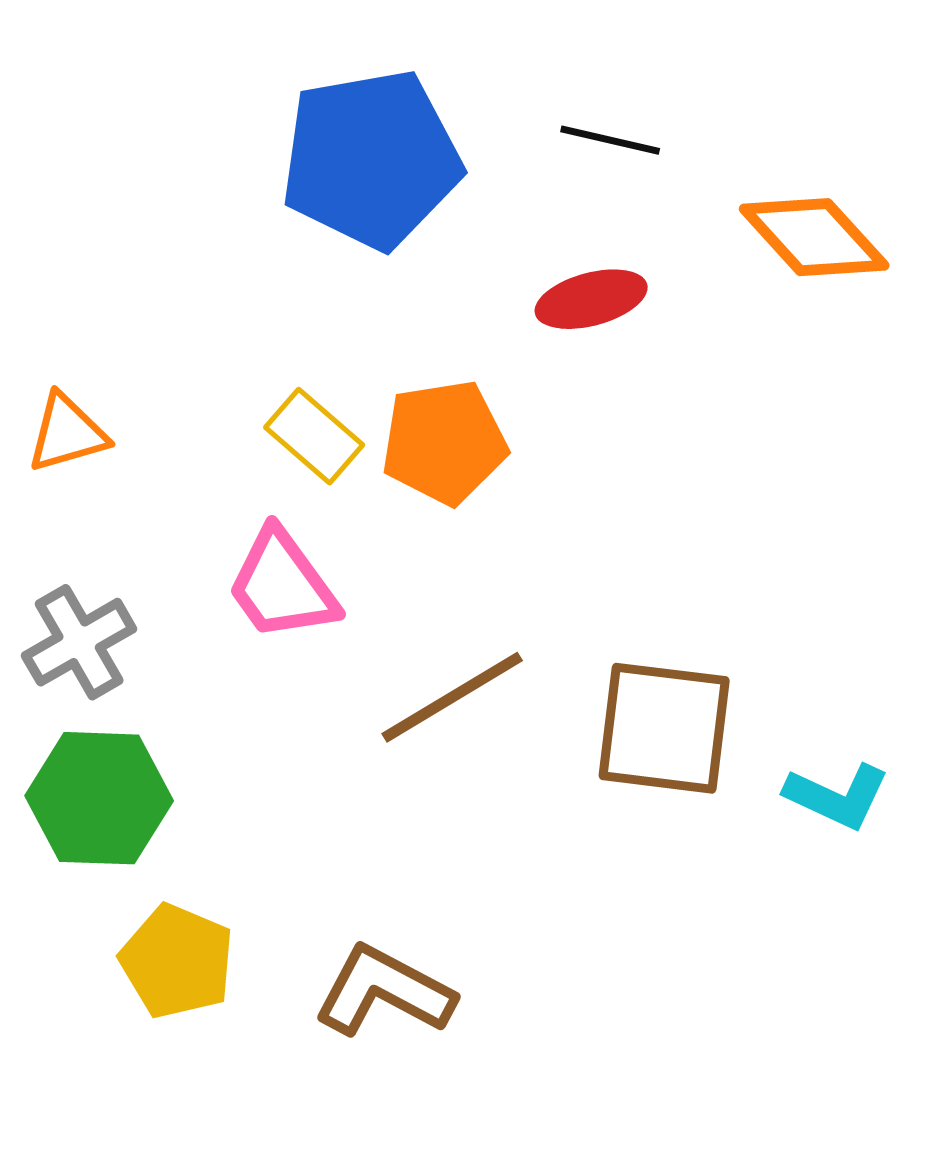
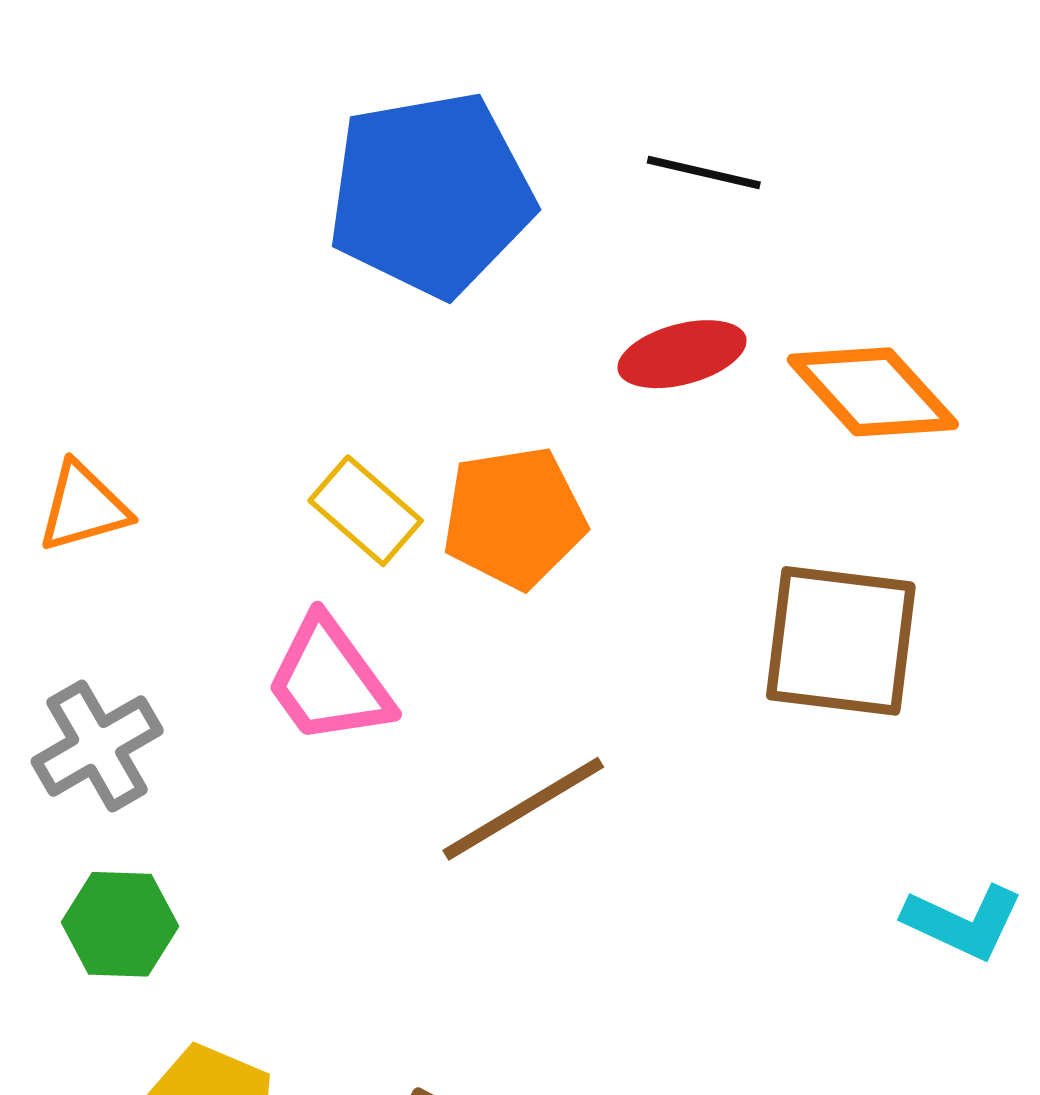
orange diamond: (814, 237) -> (873, 392), moved
brown square: (664, 728) -> (841, 641), moved
green hexagon: (99, 798) -> (120, 924), size x0.7

